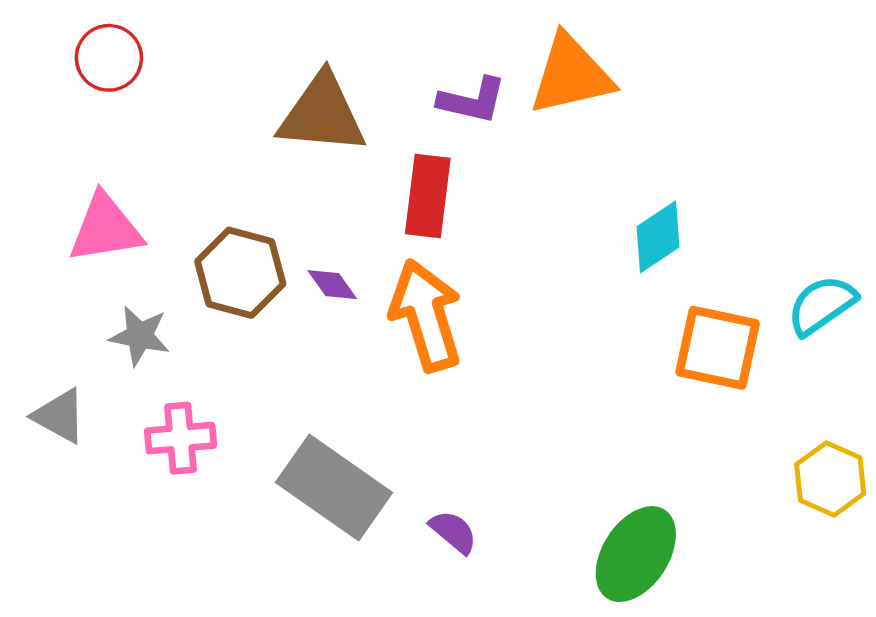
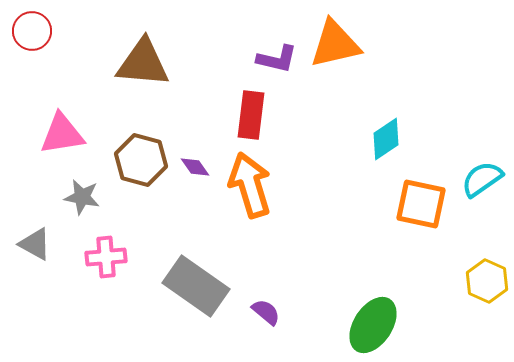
red circle: (109, 58) -> (32, 31), moved
brown triangle: (322, 114) -> (143, 63), moved

